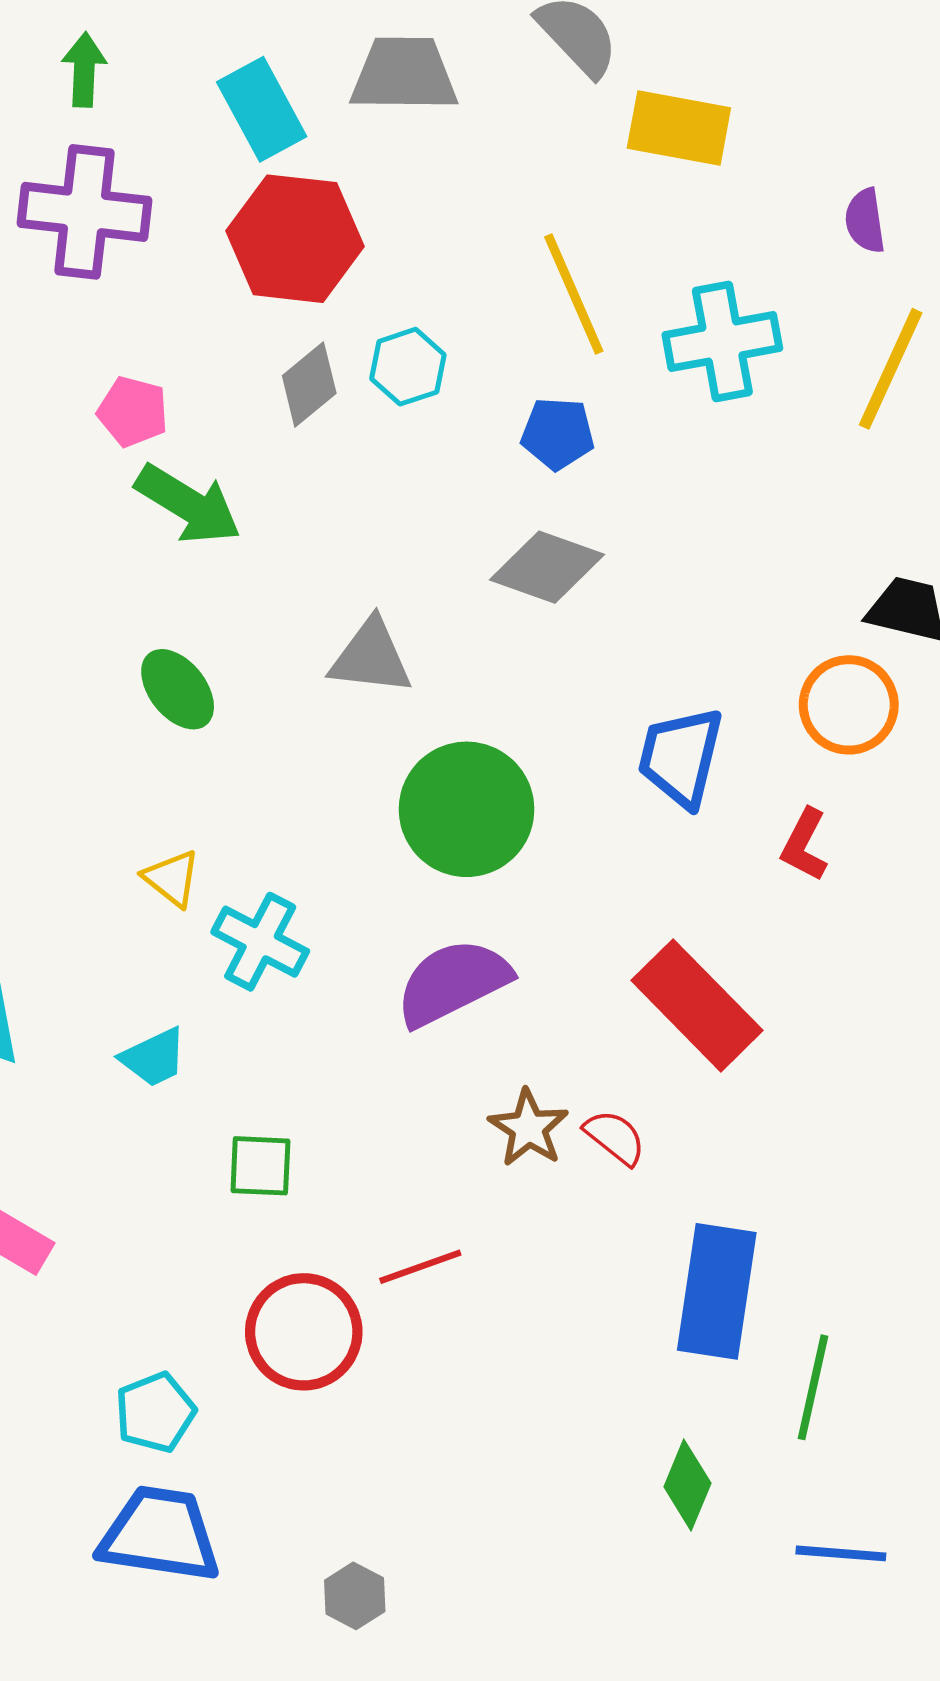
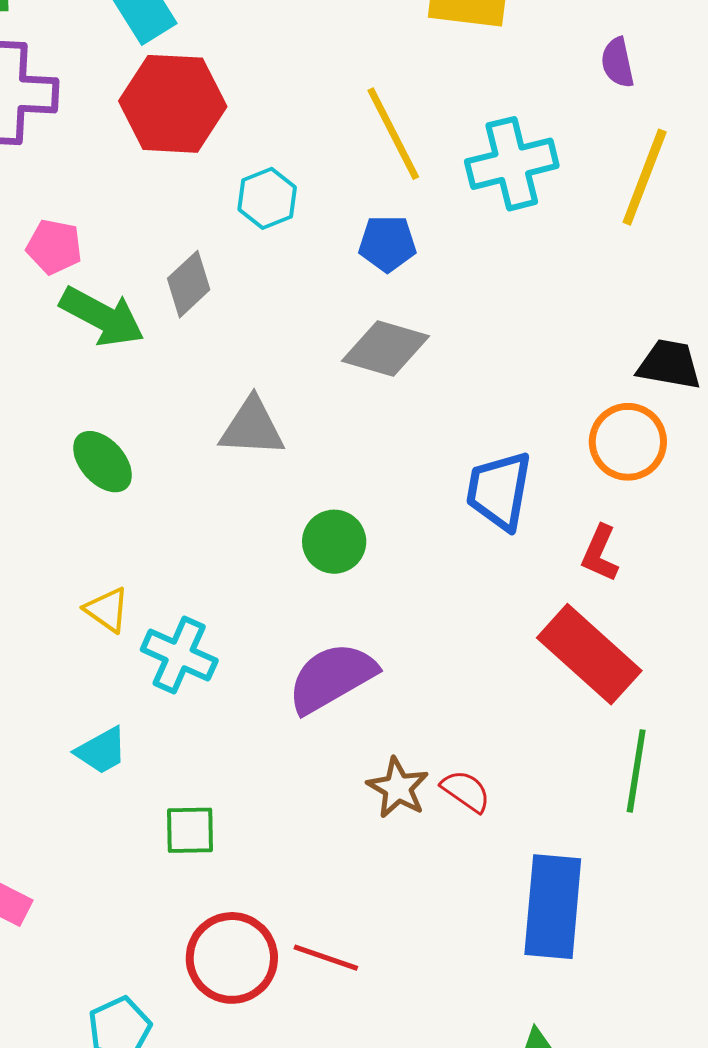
gray diamond: (309, 385) -> (189, 284), moved
green circle: (467, 809) -> (334, 542), size x0.6
red rectangle: (697, 1005) -> (589, 654), moved
red line: (420, 1267) -> (326, 958), moved, turned 42
green line: (813, 1387) -> (636, 771), moved

